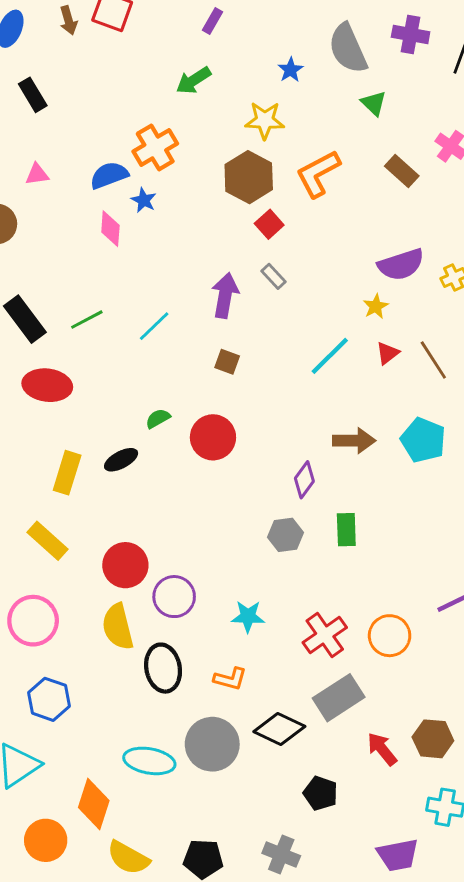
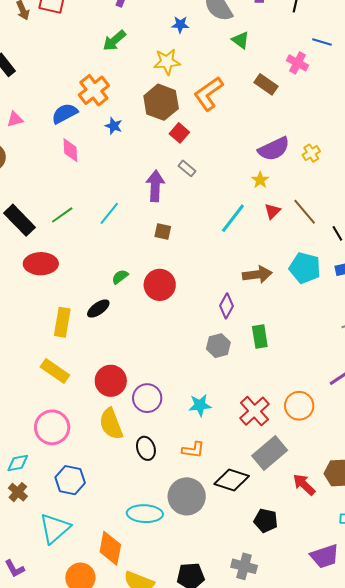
blue star: (291, 70) -> (180, 25), turned -30
blue star: (144, 200) -> (114, 126), moved
black ellipse: (163, 668) -> (146, 448), size x0.7

